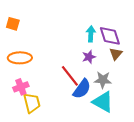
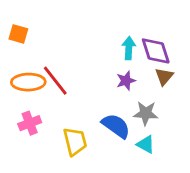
red line: (70, 76) -> (55, 81), moved
blue semicircle: (82, 89) -> (116, 126), turned -90
cyan triangle: (103, 102) -> (146, 144), size x0.6
yellow trapezoid: (32, 103) -> (75, 141), moved

